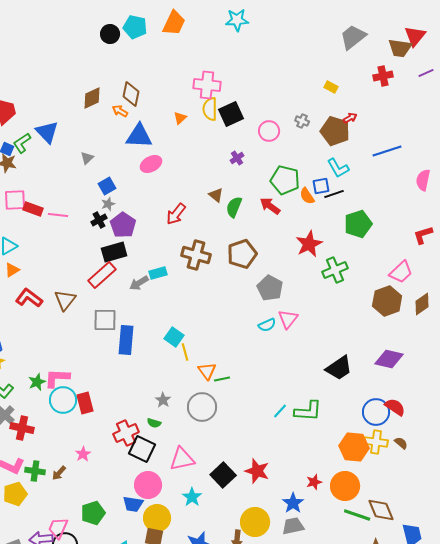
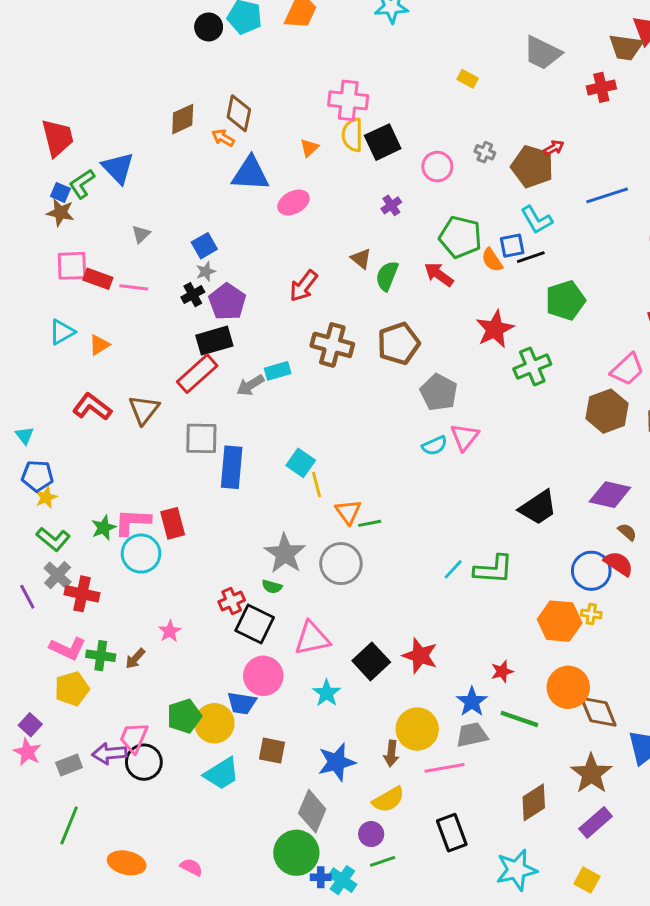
gray trapezoid: (353, 37) -> (542, 53), moved, turned -116
yellow rectangle: (331, 87) -> (468, 79), moved
gray triangle: (87, 158) -> (141, 234), moved
pink ellipse: (151, 164) -> (293, 202), moved
orange triangle: (12, 270) -> (99, 345), moved
gray star: (163, 400) -> (285, 554), size x1.8
red rectangle: (85, 403) -> (173, 523), moved
red cross: (126, 433) -> (232, 601), size x0.7
yellow cross: (376, 442) -> (591, 614), size x0.6
brown semicircle: (401, 443) -> (627, 532), moved
orange circle: (345, 486) -> (568, 687), moved
green line: (357, 515) -> (519, 719), moved
yellow circle: (157, 518) -> (214, 723), moved

